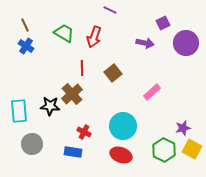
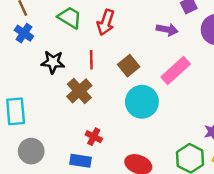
pink rectangle: (152, 92) -> (176, 70), moved, size x1.4
black star: (50, 106) -> (53, 62), moved
cyan circle: (123, 126) -> (142, 102), moved

